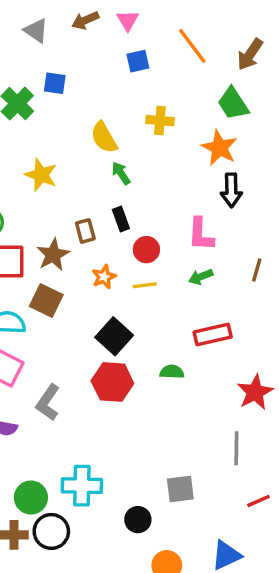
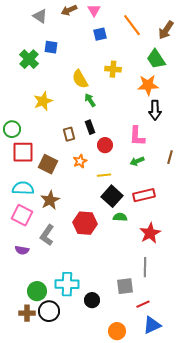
orange star: (219, 148) -> (148, 85), turned -30
yellow star: (41, 175) -> (43, 101), turned 30
brown star: (53, 255) -> (50, 200), moved
yellow line: (145, 285) -> (104, 175), moved
brown square: (46, 301) -> (48, 164), moved
black square: (114, 336) -> (112, 196), moved
red star: (255, 392) -> (150, 233), moved
gray line: (236, 448) -> (145, 267), moved
red line: (258, 501) -> (143, 304), moved
black circle: (138, 520) -> (92, 300), moved

